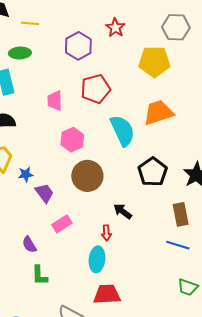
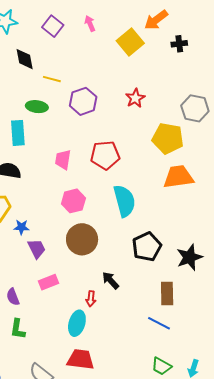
purple hexagon: (78, 46) -> (83, 101), moved
orange trapezoid: (158, 113) -> (178, 177), moved

